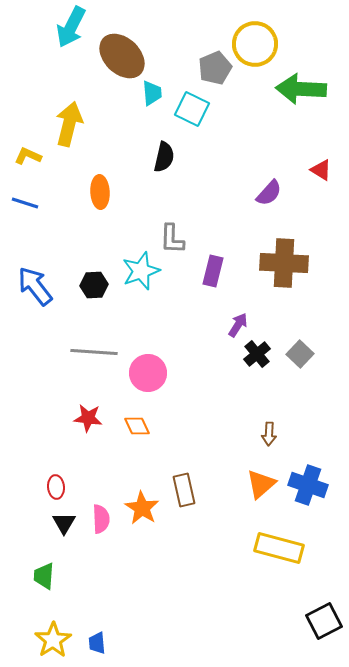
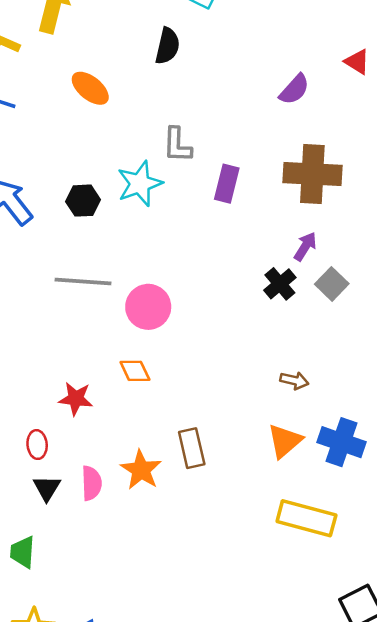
orange ellipse: (100, 192) -> (90, 88), turned -48
purple arrow: (238, 325) -> (305, 246), moved
red star: (88, 418) -> (76, 399), moved
brown arrow: (269, 434) -> (294, 381), turned -80

